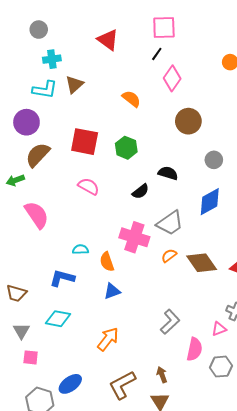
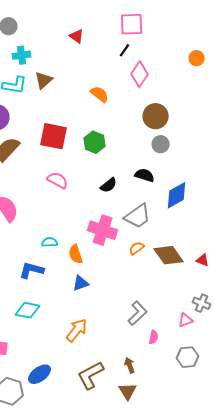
red triangle: (108, 40) -> (77, 36), size x0.7
gray circle: (214, 160) -> (161, 144), moved
black semicircle: (168, 173) -> (145, 175), moved
pink semicircle: (194, 349) -> (154, 337), moved, size x0.6

